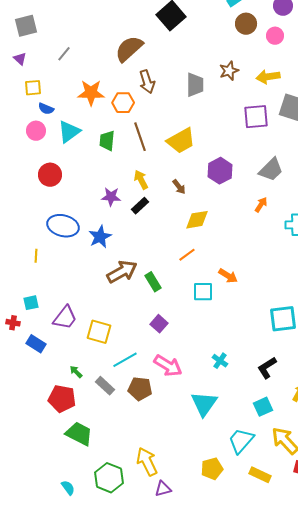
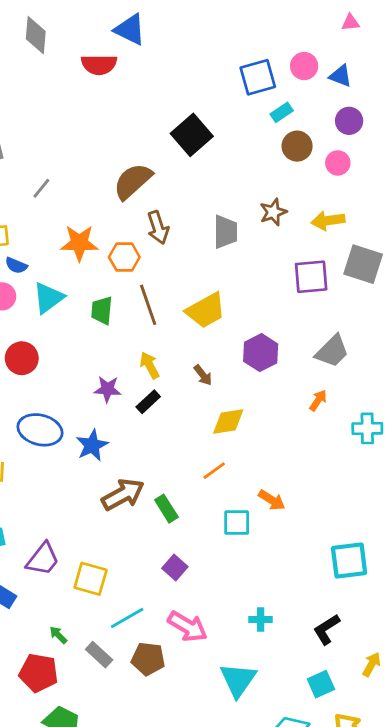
cyan cross: (220, 361) -> (261, 619), turned -35

